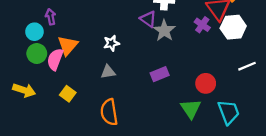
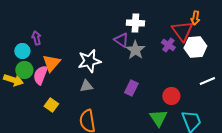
white star: (111, 43) -> (89, 61), size x1.6
purple rectangle: (160, 74) -> (131, 88), turned -42
yellow arrow: (24, 90) -> (13, 80), moved

